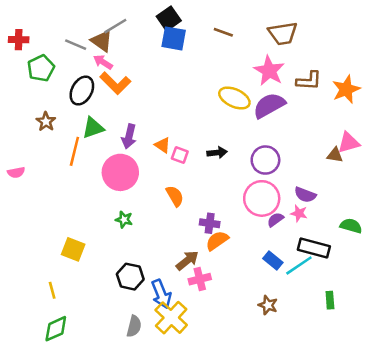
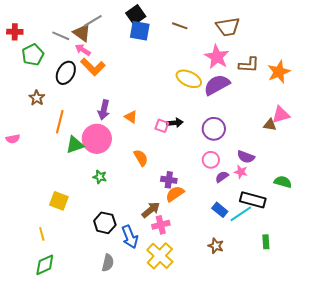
green triangle: (93, 128) -> (75, 145), moved
pink square: (180, 155) -> (162, 126), moved
pink circle: (262, 198) -> (211, 160), size x0.6
yellow cross: (171, 318) -> (160, 256), moved

